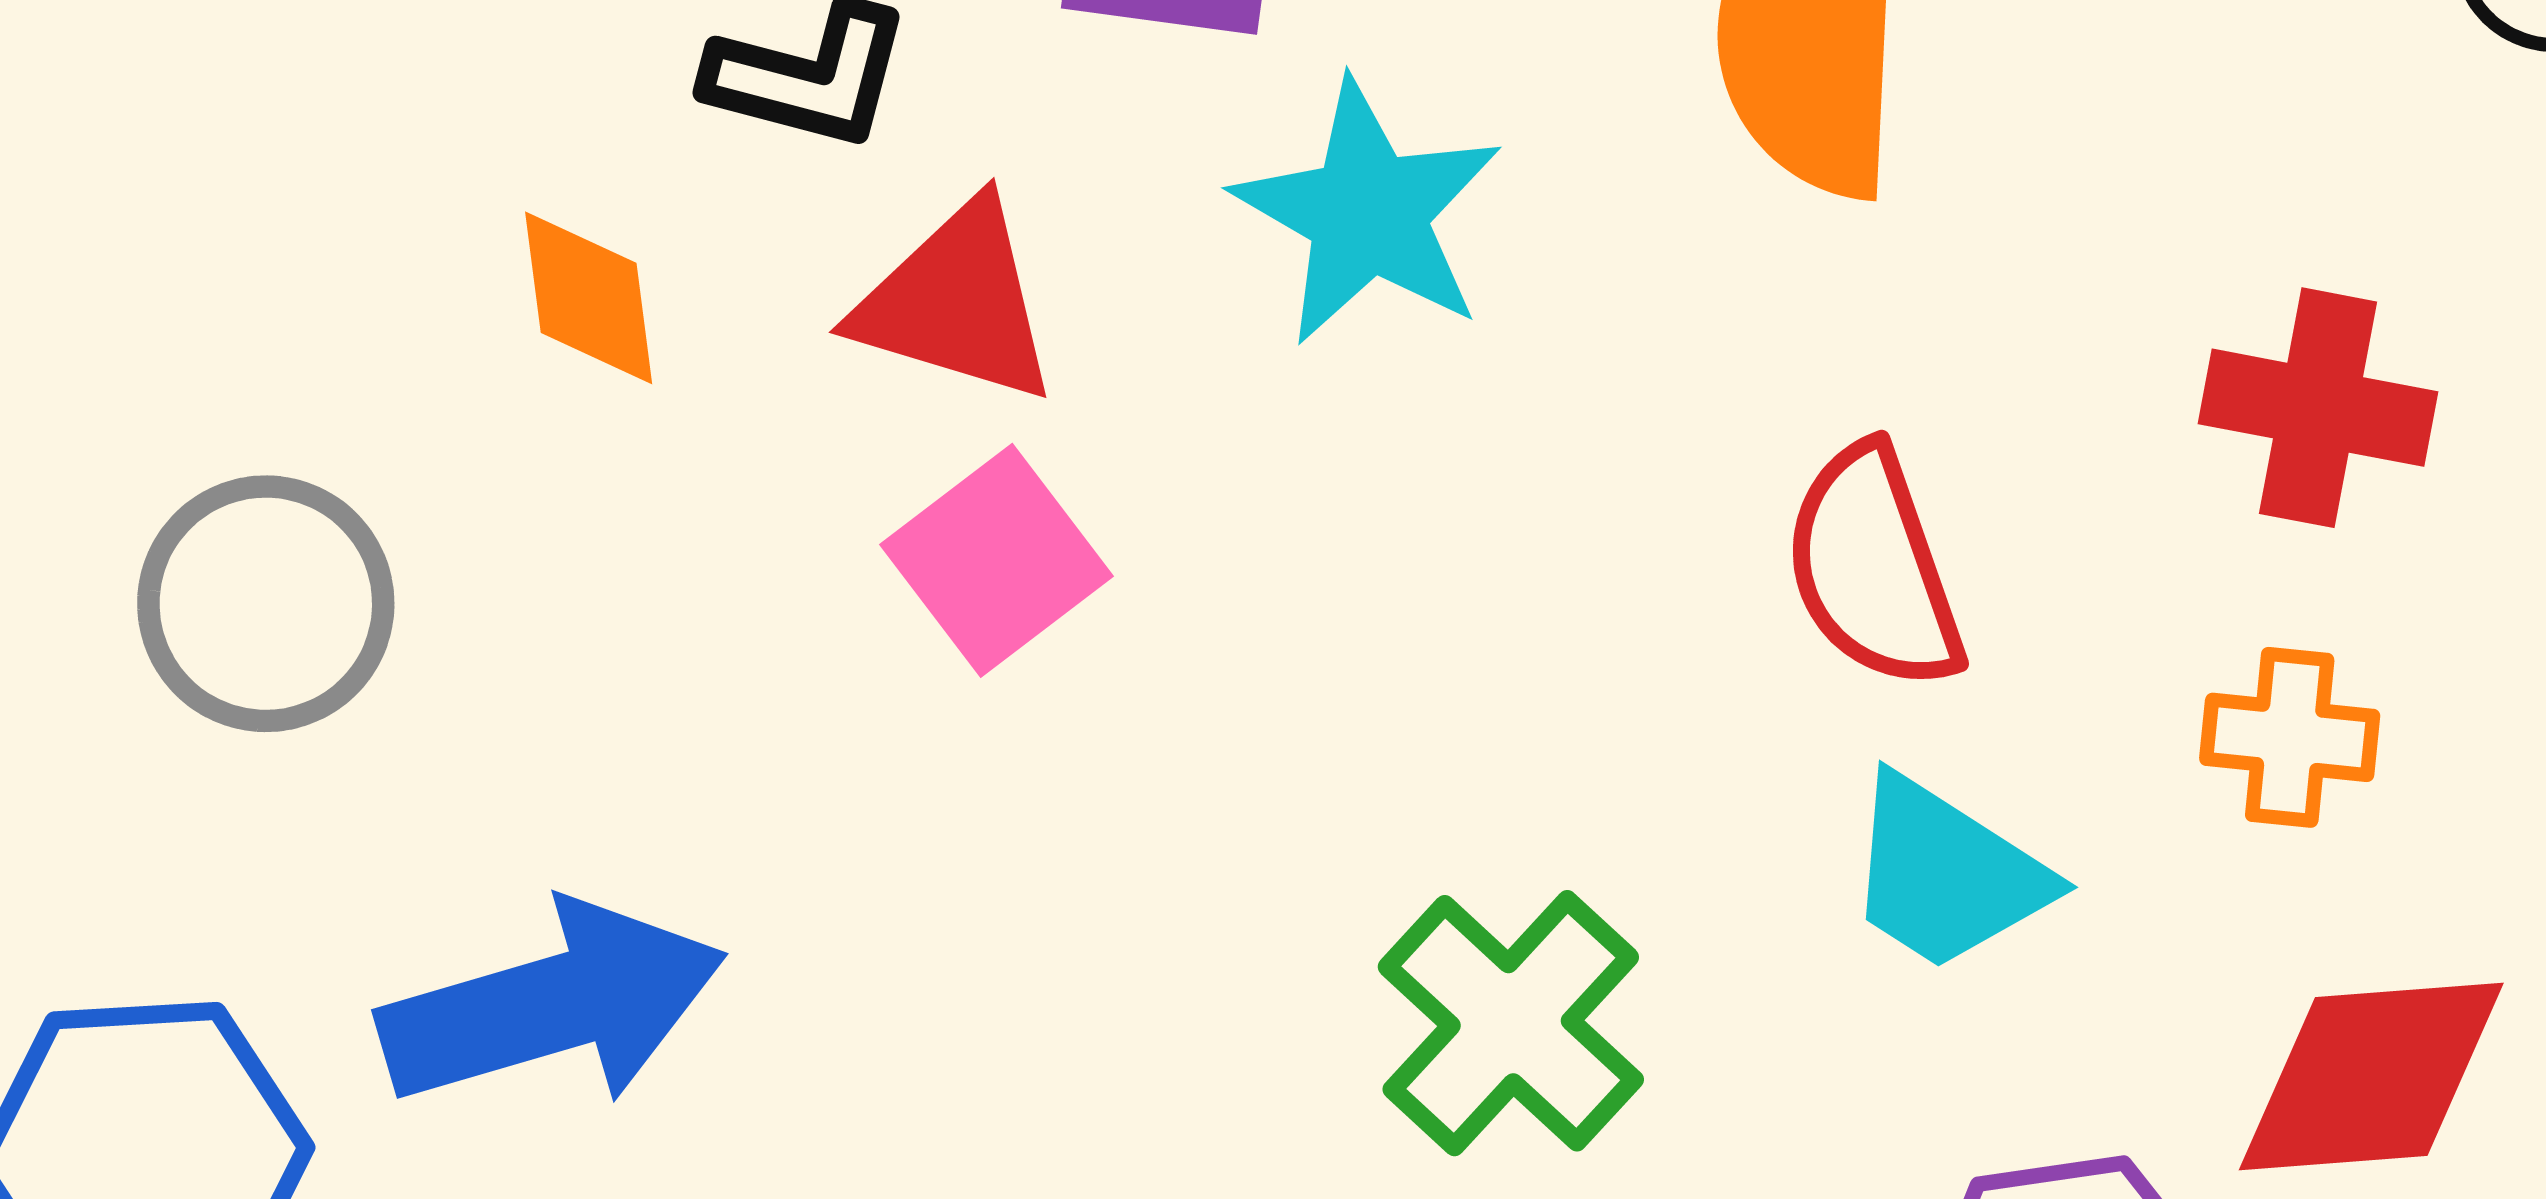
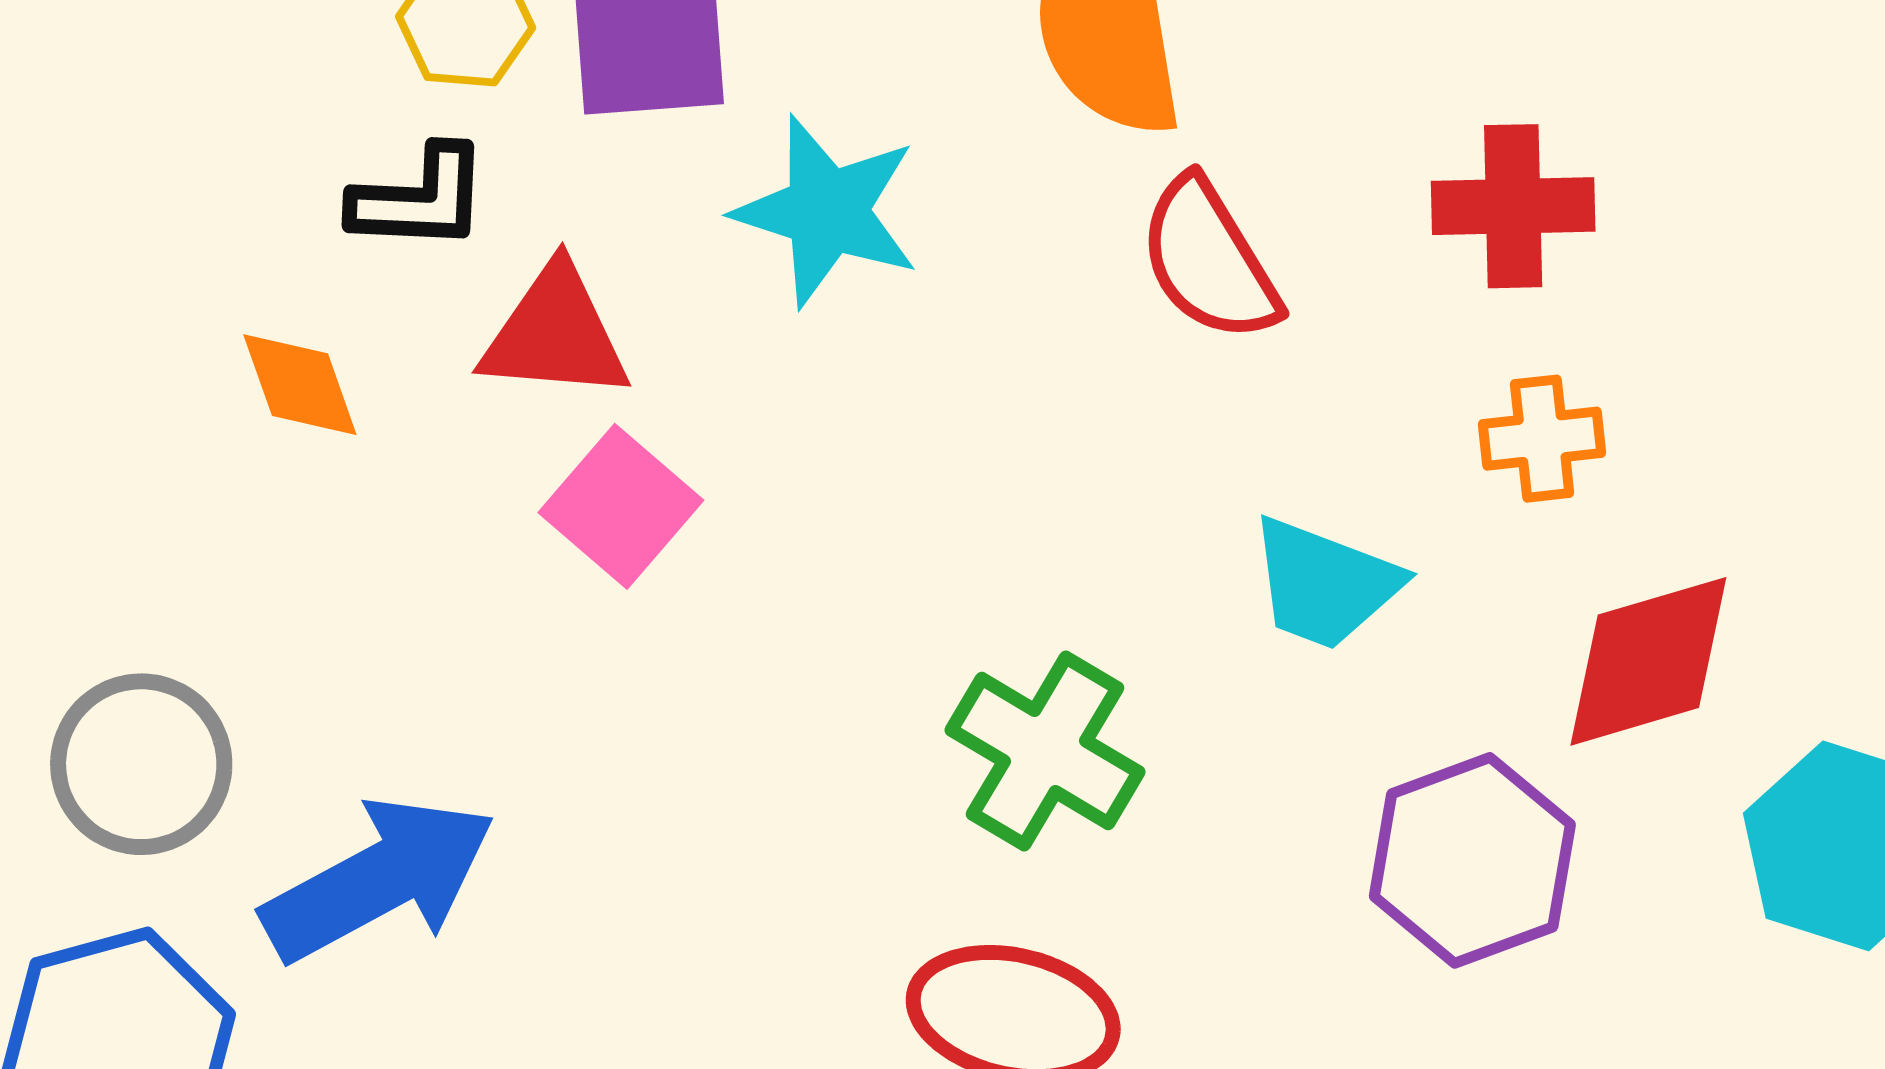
red semicircle: (1873, 568) -> (1209, 260), moved
gray circle: (266, 604) -> (141, 764), moved

